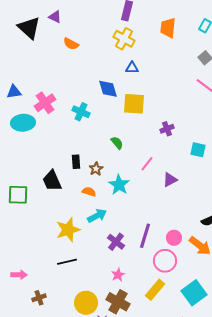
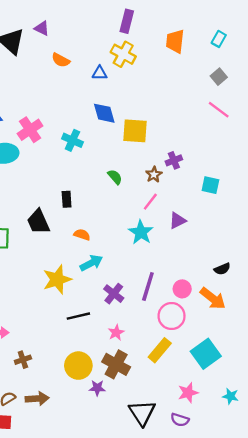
blue triangle: (132, 68) -> (100, 73), moved
brown star: (96, 169) -> (154, 175), moved
cyan star: (119, 185) -> (141, 232), moved
black line: (67, 262) -> (78, 316), moved

